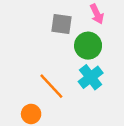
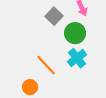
gray square: (61, 24) -> (54, 16), turned 36

